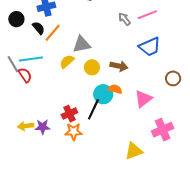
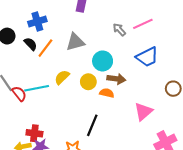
gray triangle: (82, 44) -> (75, 42), moved
cyan line: (31, 59) -> (37, 88), moved
orange semicircle: (115, 89) -> (107, 93), moved
cyan circle: (103, 94) -> (103, 61), moved
red cross: (69, 114) -> (34, 133), moved, turned 35

